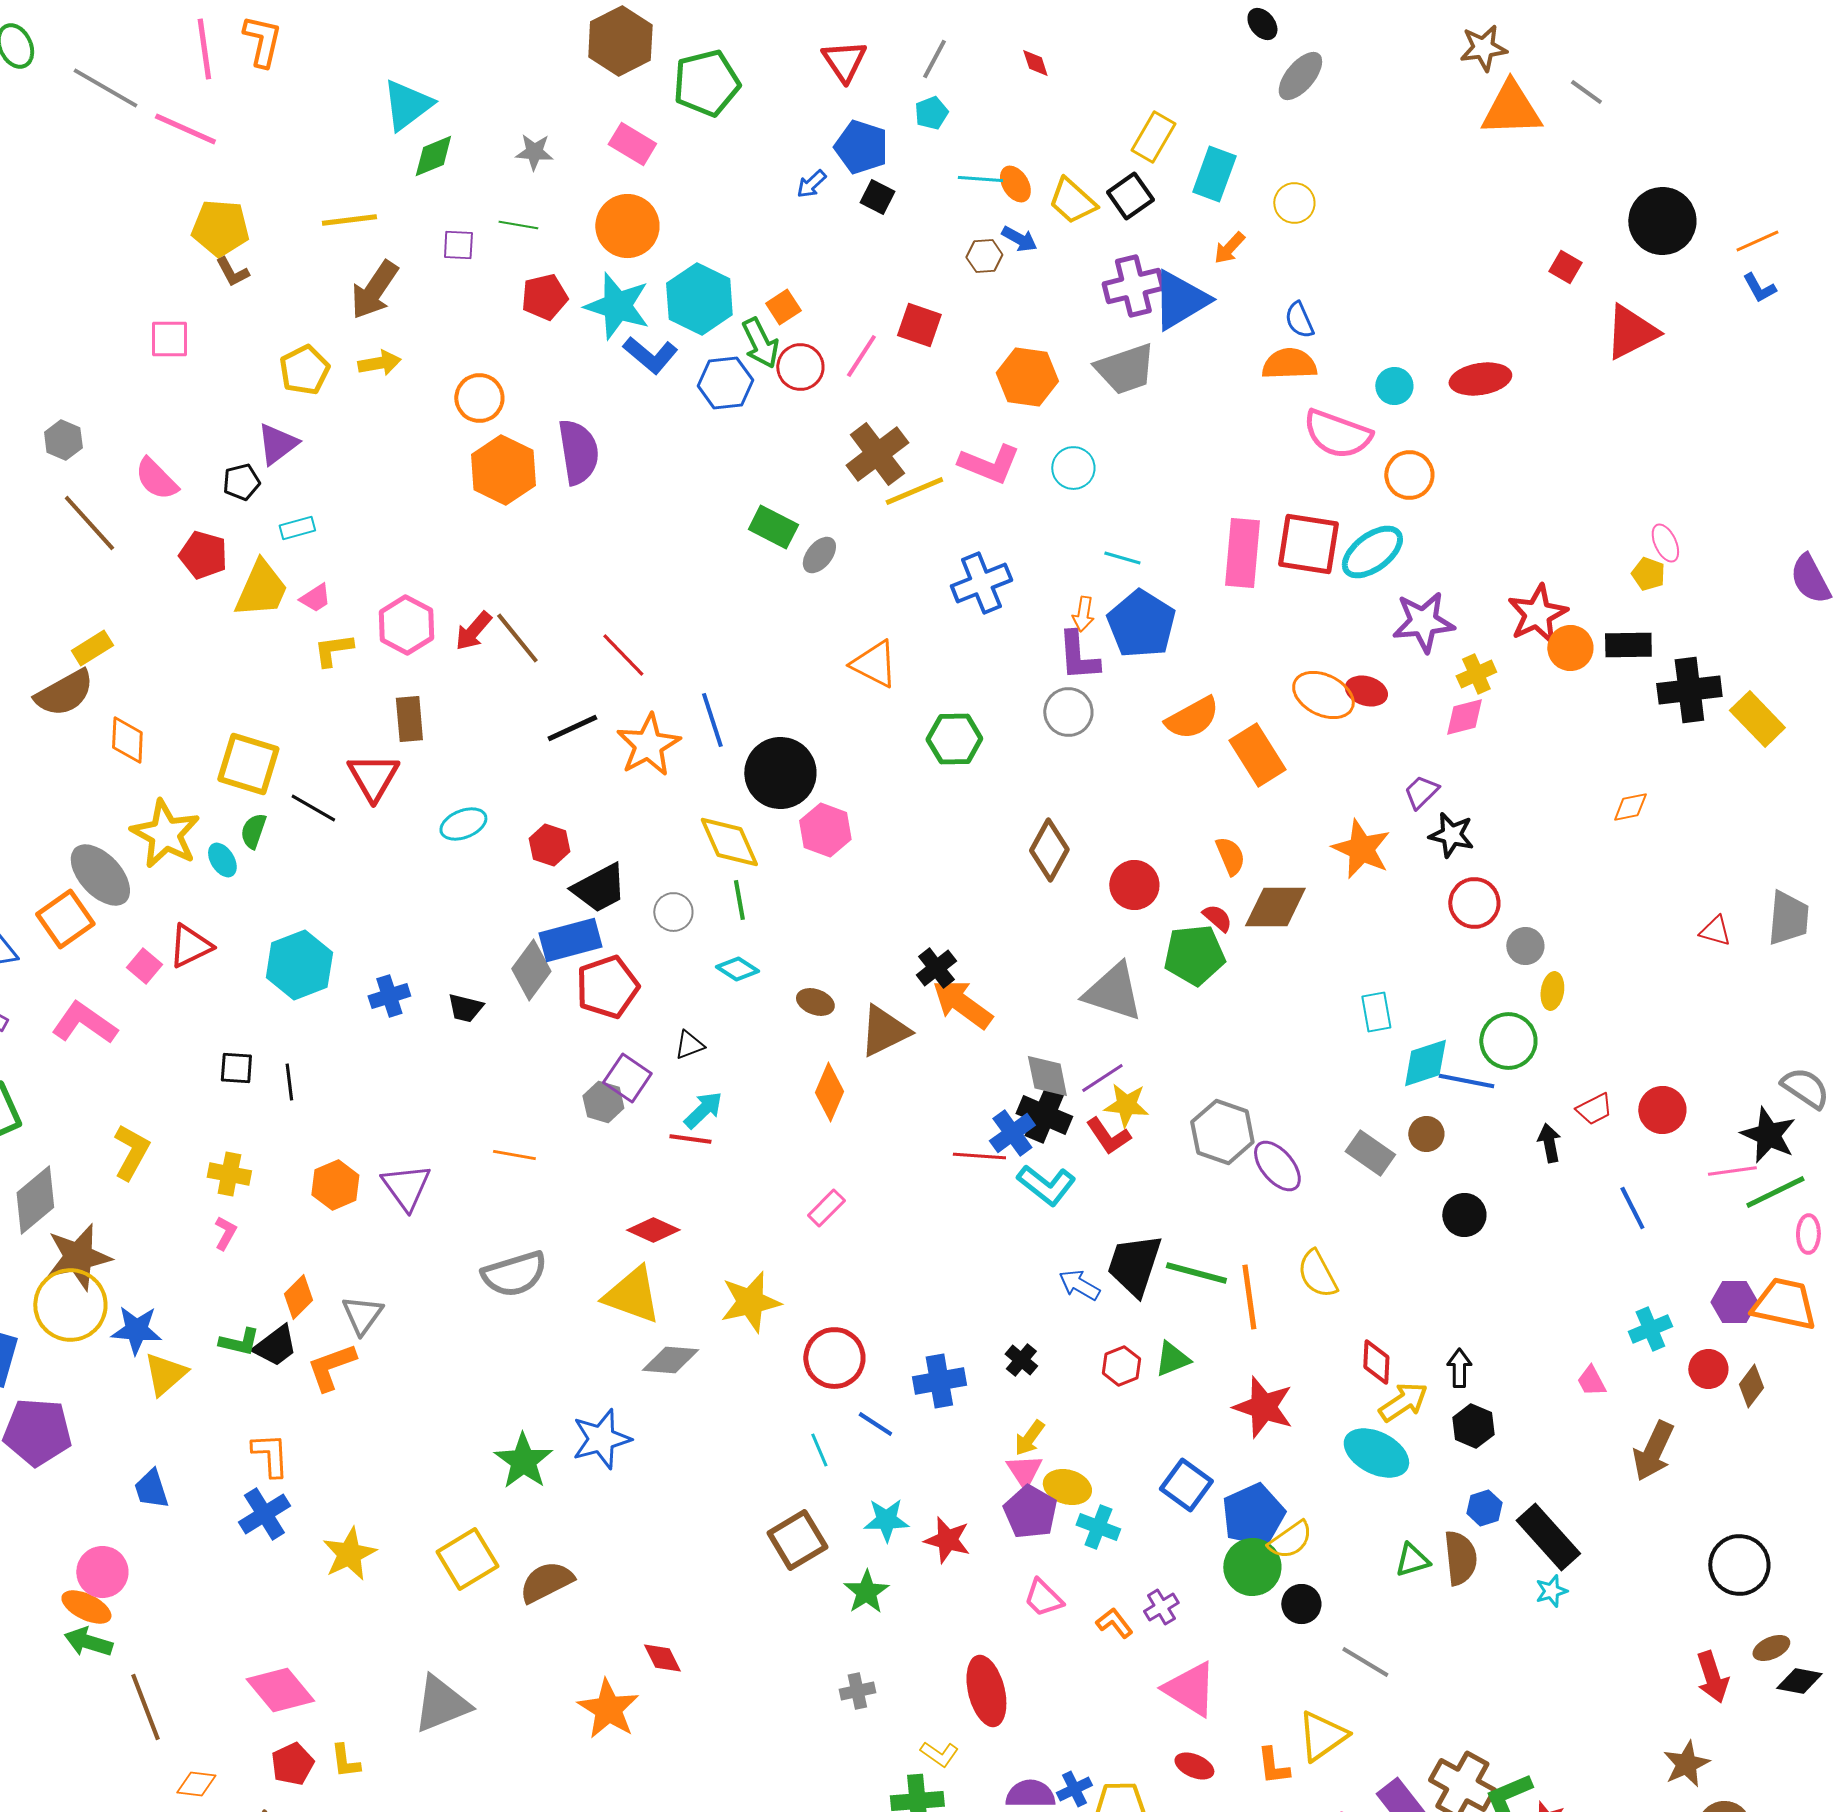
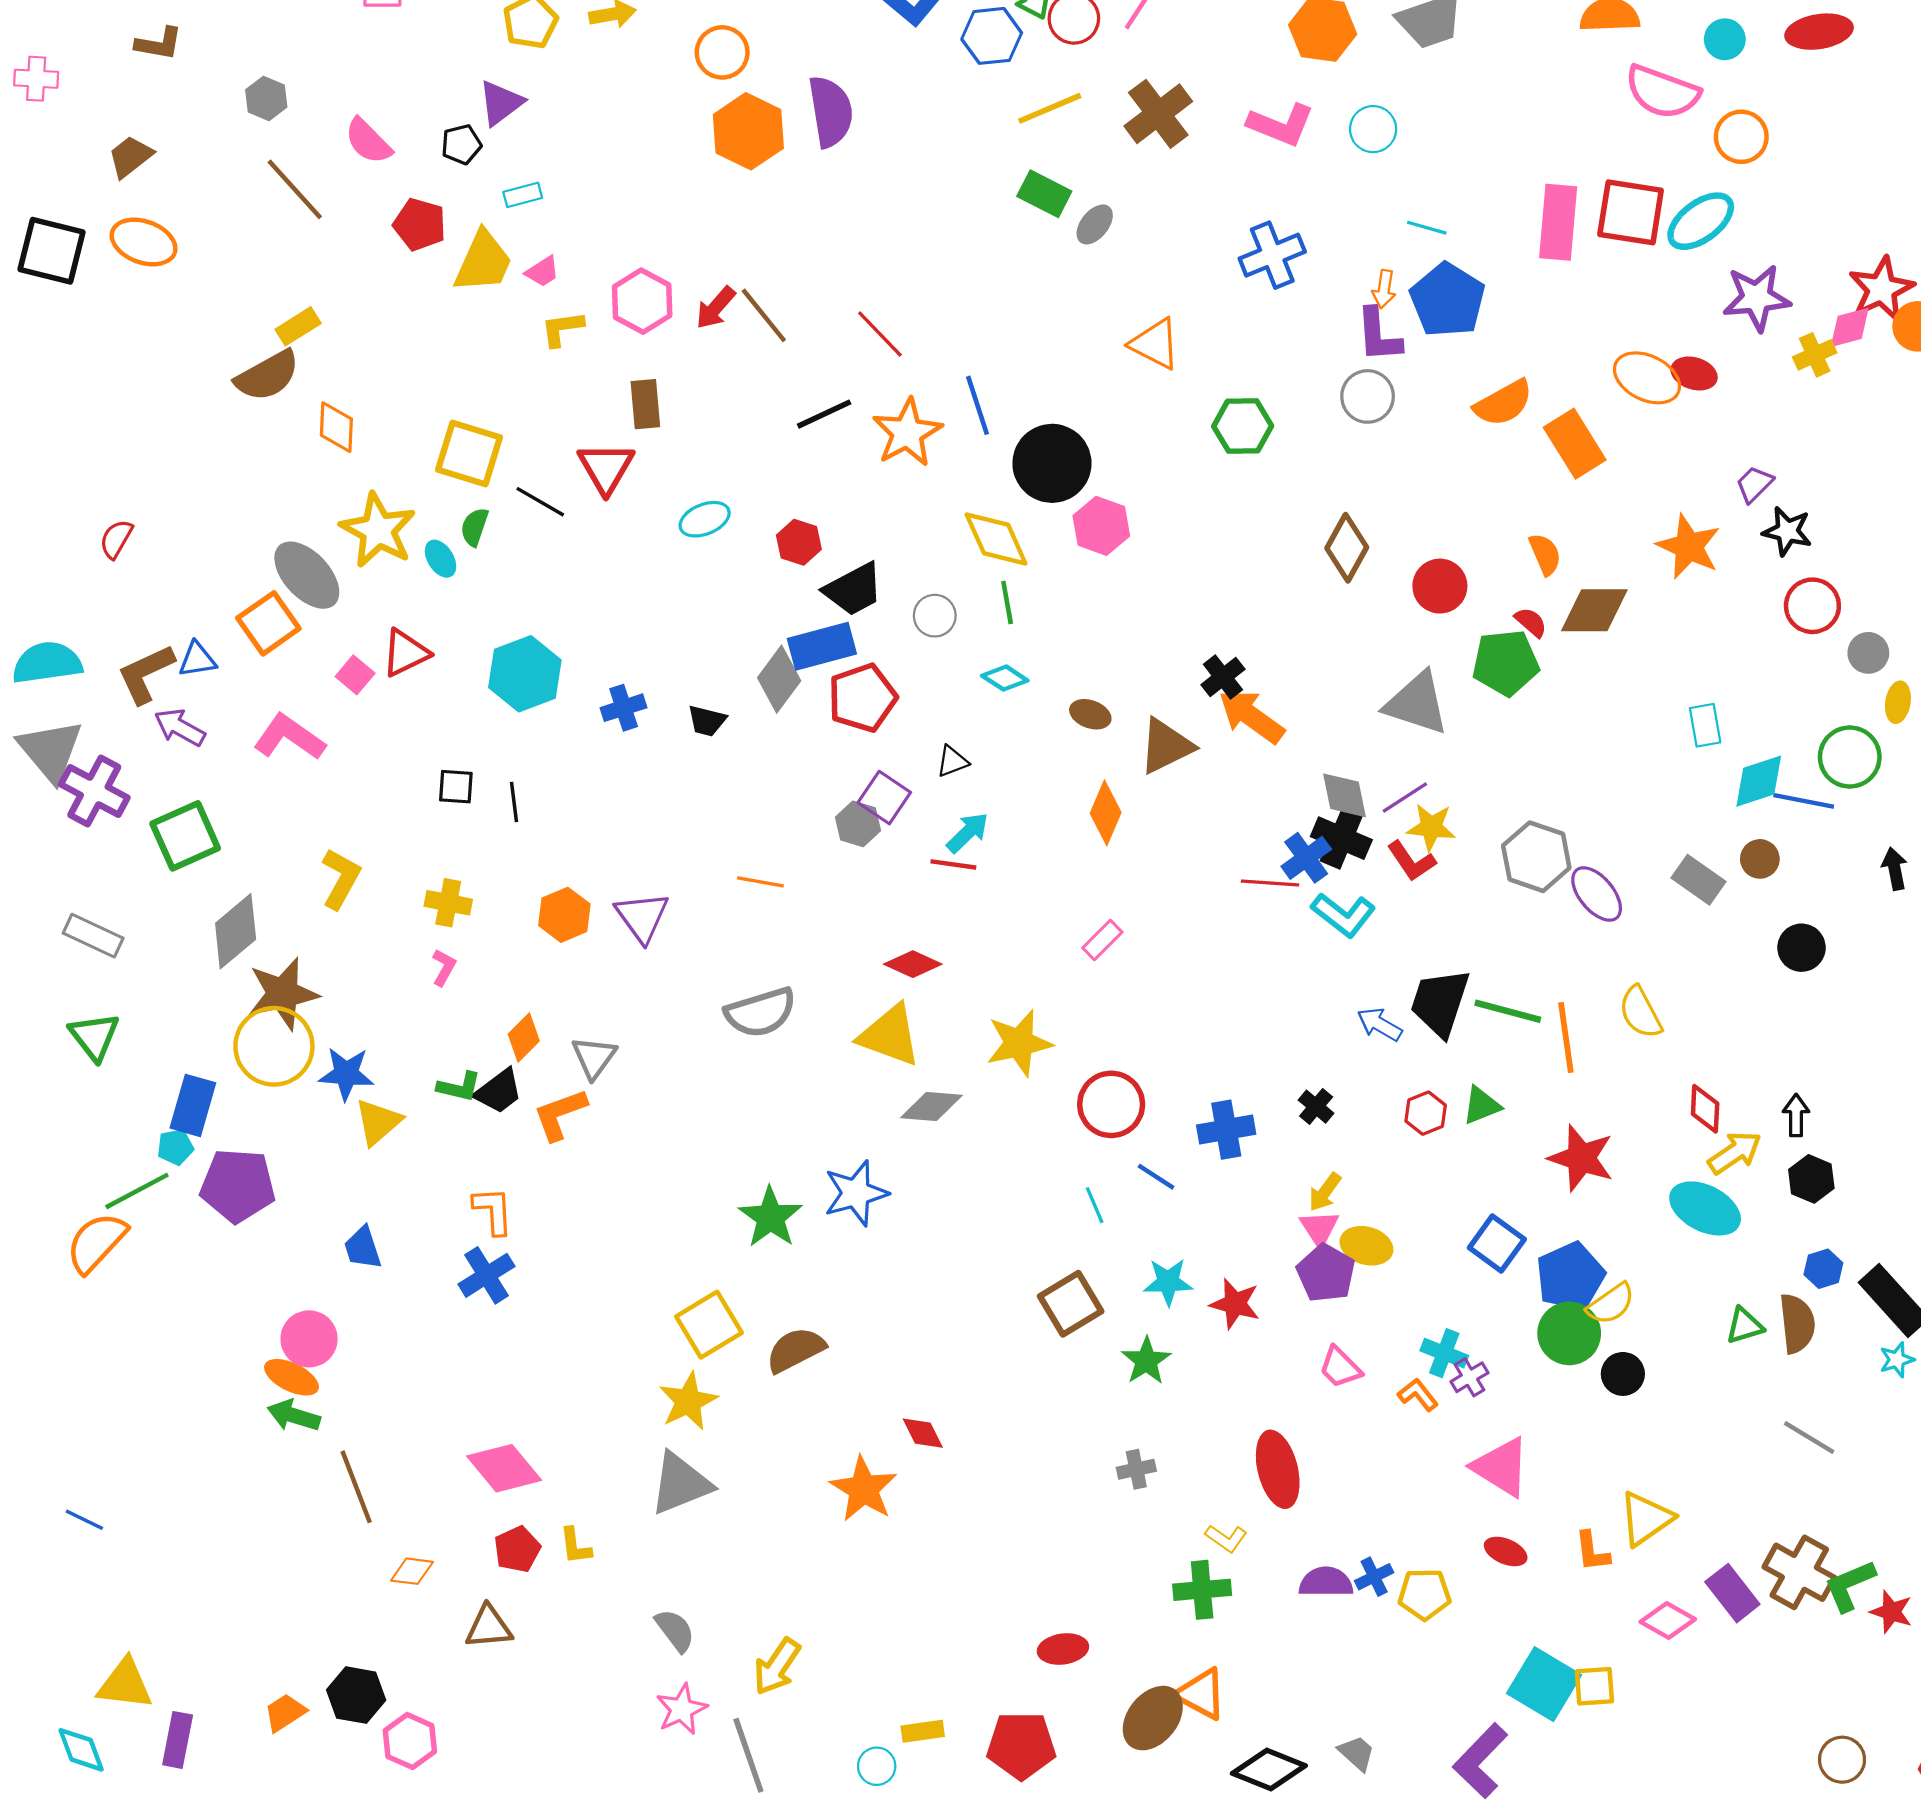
yellow line: (914, 491) -> (1050, 108), moved
pink diamond: (1464, 717) -> (1850, 327), moved
cyan cross: (1098, 1527) -> (1444, 1353), moved
yellow star: (349, 1554) -> (688, 1401), moved
gray line: (1365, 1662) -> (1809, 1437), moved

